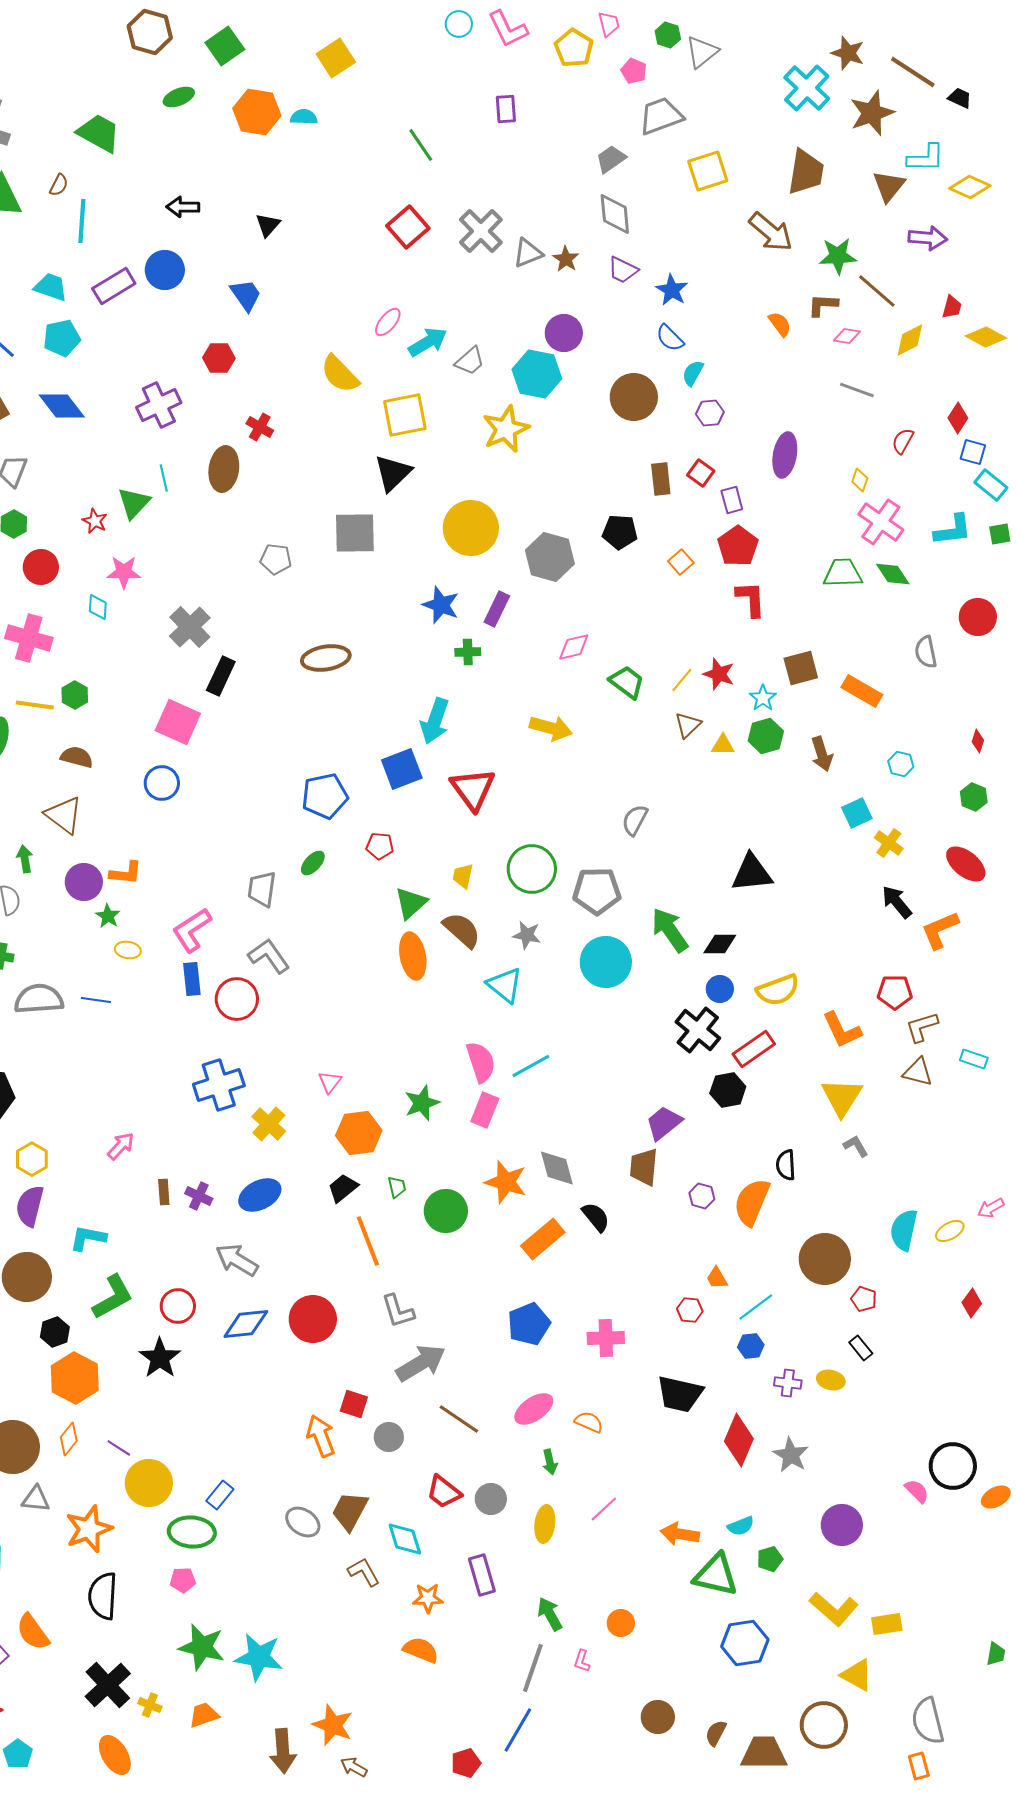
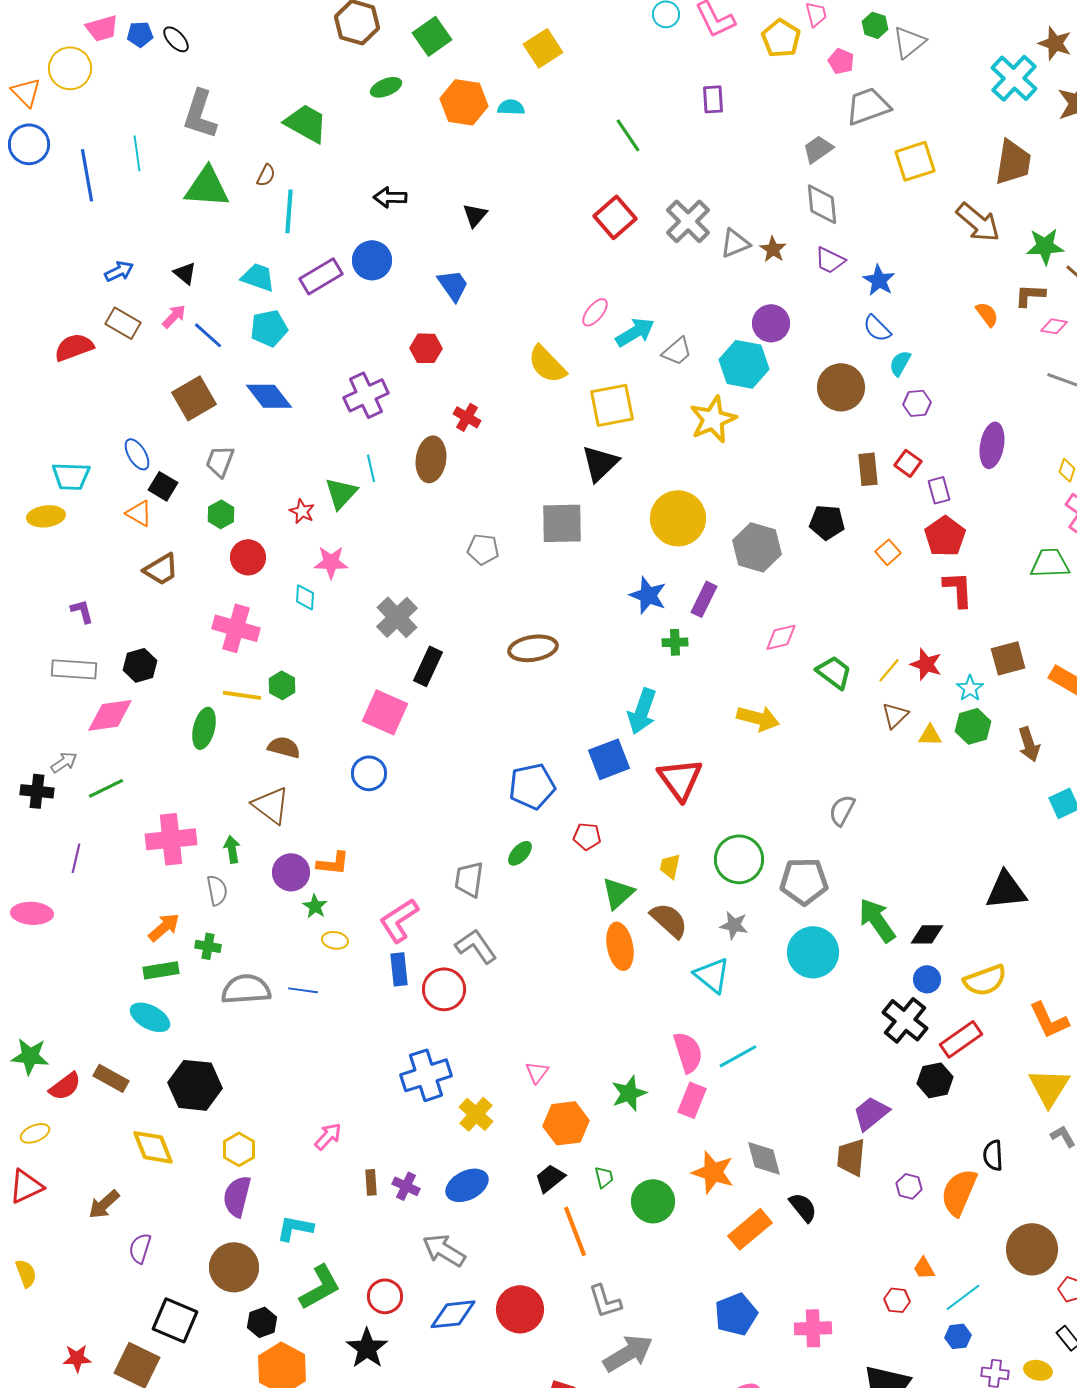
black triangle: (752, 873) -> (1006, 890), moved

